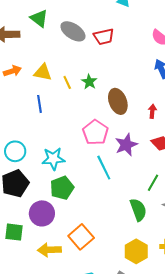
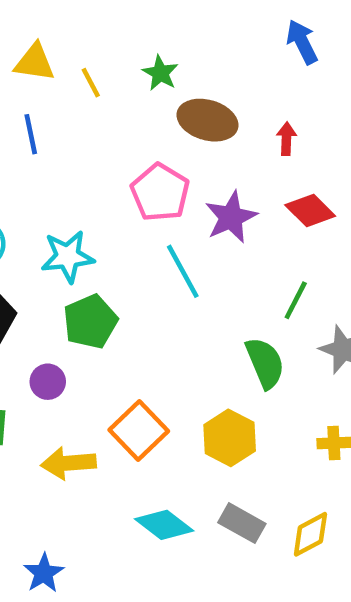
green star: (89, 82) -> (160, 73), moved
brown ellipse: (118, 101) -> (207, 120), turned -50
purple circle: (42, 213) -> (48, 382), size x0.6
yellow hexagon: (136, 251) -> (230, 438), moved

